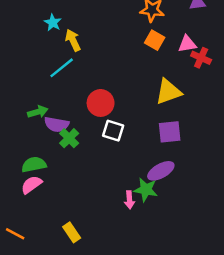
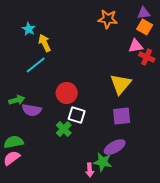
orange square: (155, 40) -> (145, 27), moved
yellow triangle: (168, 92) -> (121, 84), turned -30
green cross: (69, 138) -> (64, 129), moved

